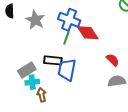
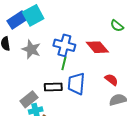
red diamond: (88, 33) -> (97, 47), moved
blue trapezoid: (67, 70) -> (76, 84), moved

